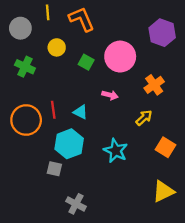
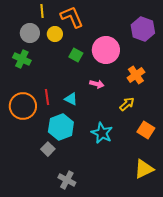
gray circle: (20, 28) -> (30, 33), moved
yellow circle: (57, 47) -> (55, 34), moved
gray square: (54, 169) -> (48, 149), turned 32

